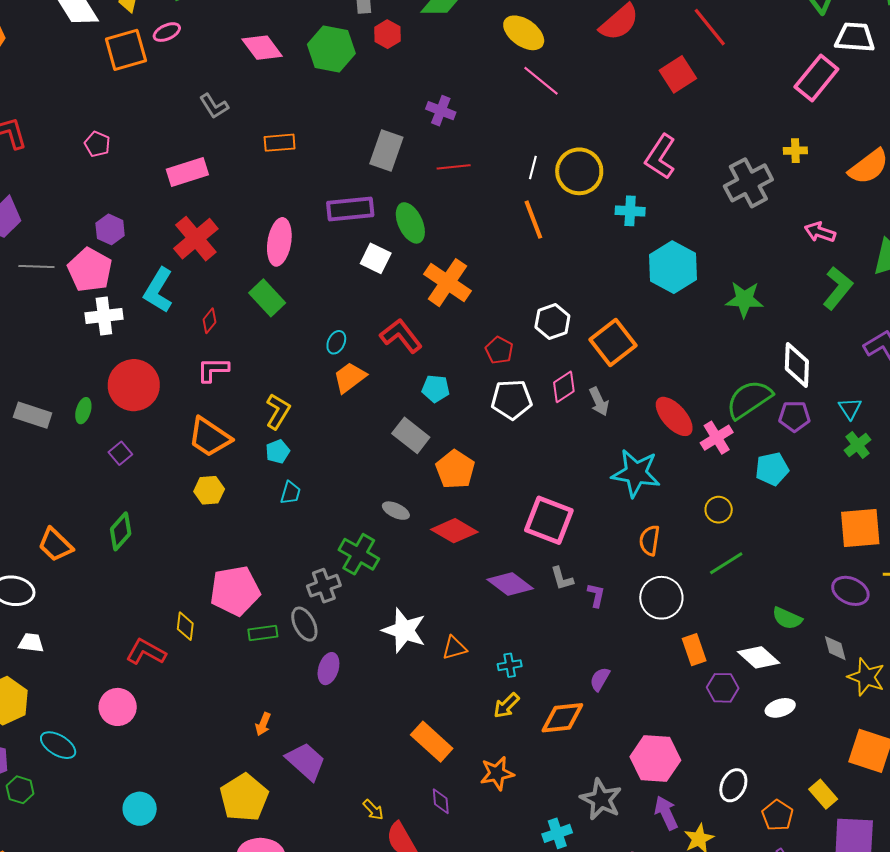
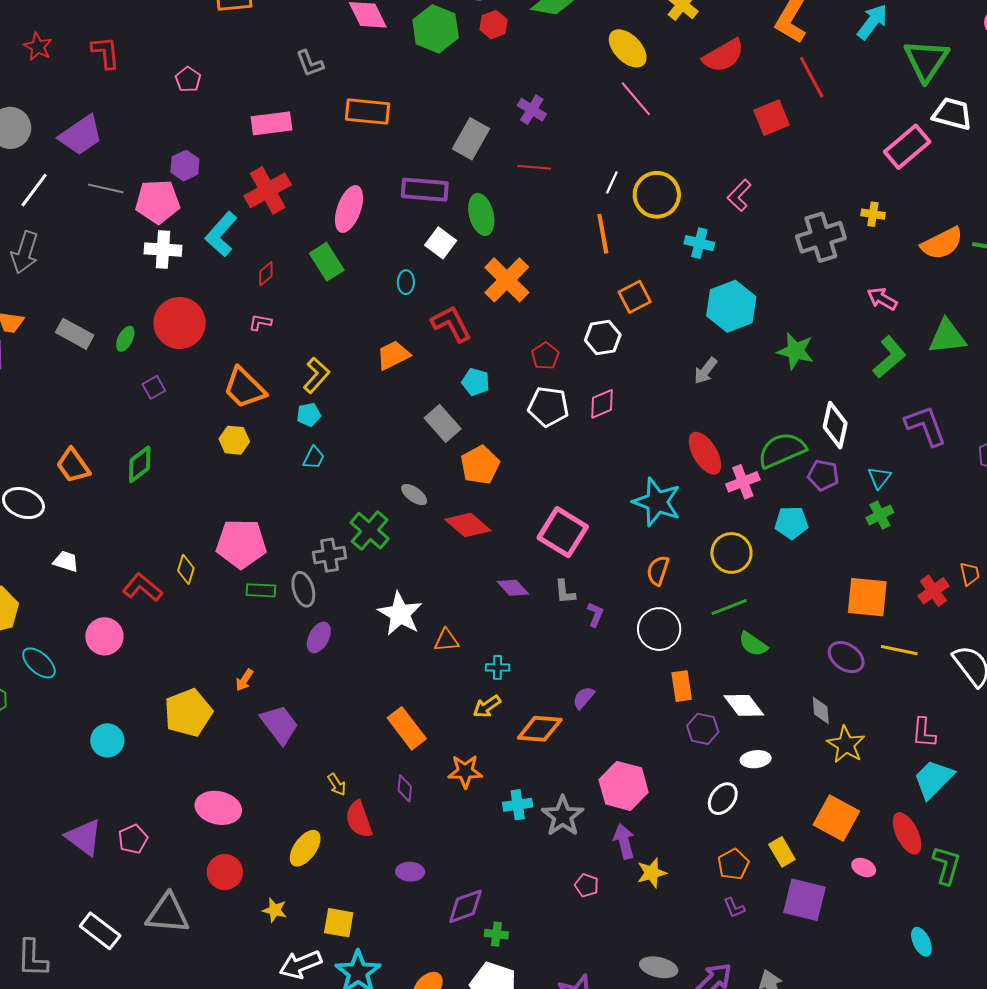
orange rectangle: (280, 143) -> (368, 111), size x1.4
pink L-shape: (660, 157) -> (739, 195), size x0.7
pink pentagon: (90, 270) -> (158, 202), turned 30
cyan ellipse: (336, 342) -> (406, 282), moved, turned -35
orange square: (613, 342) -> (635, 297), moved, size x0.7
pink L-shape: (213, 370) -> (260, 322), size x0.7
gray arrow: (599, 402) -> (706, 371), moved, turned 52
yellow circle: (719, 510) -> (731, 553), size x1.5
purple diamond: (510, 584) -> (513, 588), size x0.7
green semicircle: (787, 618) -> (753, 644), moved
white trapezoid: (31, 643) -> (66, 561), moved
white ellipse: (733, 785) -> (723, 799), moved
yellow pentagon: (244, 798) -> (188, 713), moved
cyan cross: (557, 833) -> (518, 805), moved

